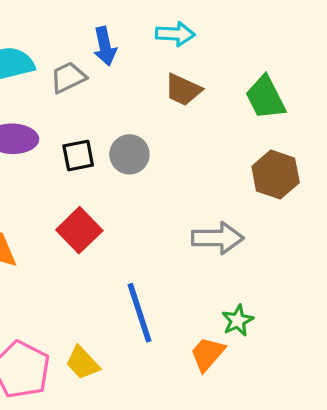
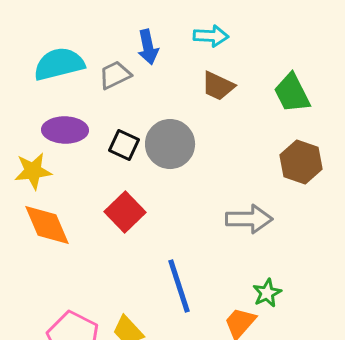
gray circle: (129, 154) -> (170, 144), size x1.4
black square: (78, 155) -> (124, 145), turned 36

